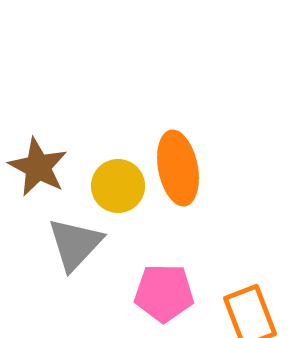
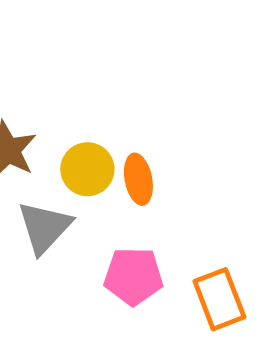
orange ellipse: (178, 168) -> (138, 179), moved, size x0.7

